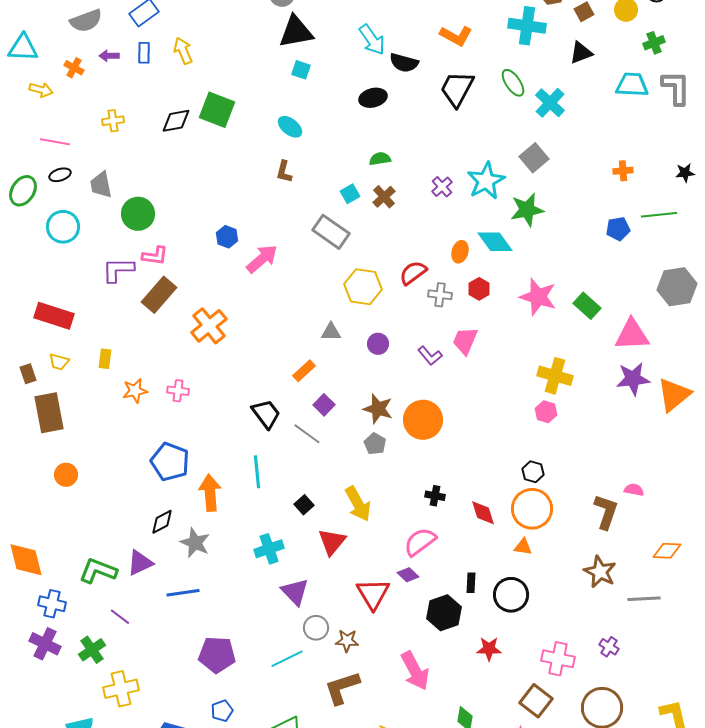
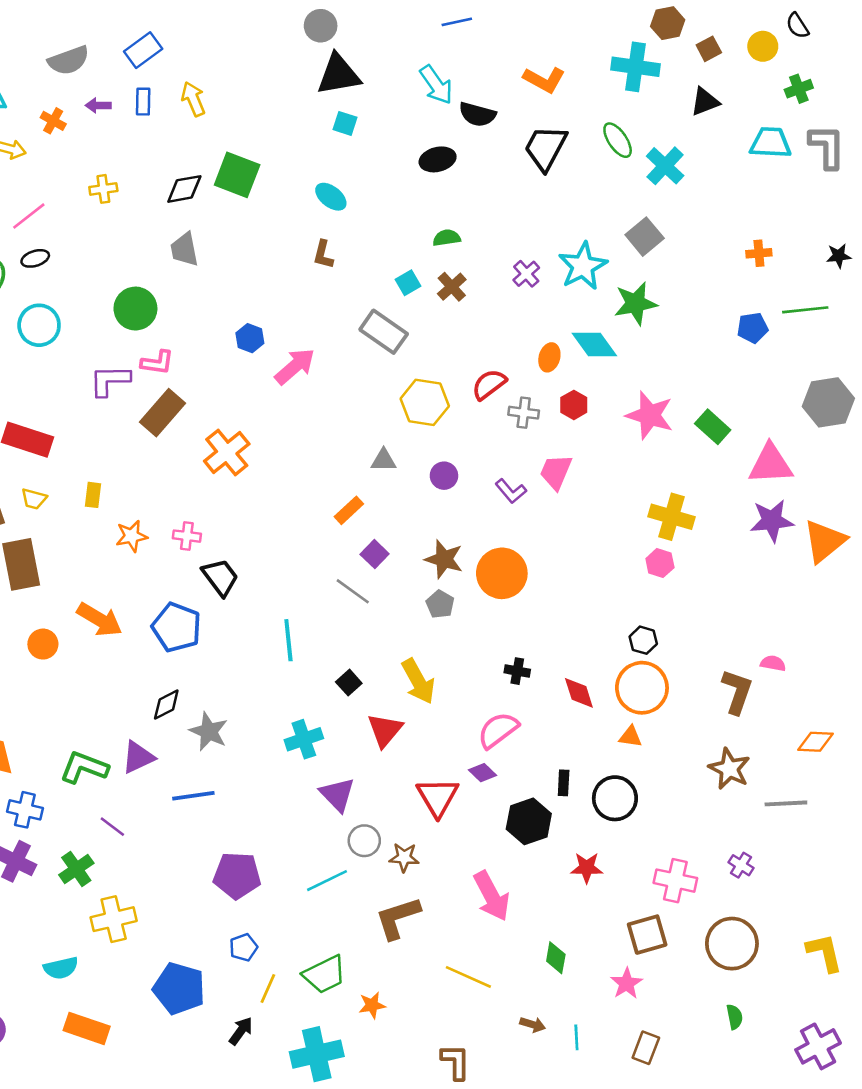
pink line: (55, 142) -> (29, 216), turned -48
gray trapezoid: (101, 185) -> (184, 249), moved
black trapezoid: (266, 414) -> (220, 577), moved
orange arrow: (210, 493) -> (99, 620), moved, turned 126
brown square: (536, 701) -> (647, 935), turned 36

